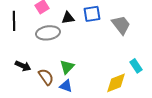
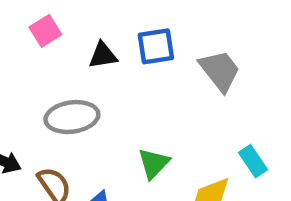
gray ellipse: (48, 33) -> (72, 117), moved
green triangle: (67, 67) -> (154, 163), moved

